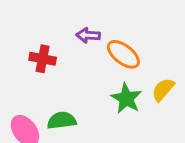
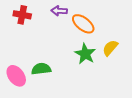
red cross: (43, 59) -> (22, 15), moved

